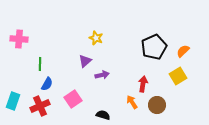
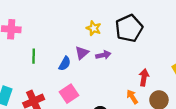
black pentagon: (154, 47) -> (129, 28), moved
purple arrow: (102, 75) -> (103, 55), moved
blue semicircle: (47, 84) -> (65, 64), moved

